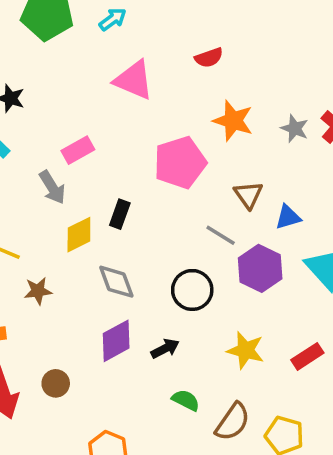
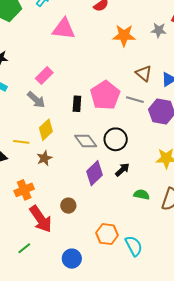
pink pentagon: (180, 163) -> (105, 95), moved
yellow diamond: (79, 235) -> (46, 130), moved
black circle: (192, 290) -> (116, 139), moved

